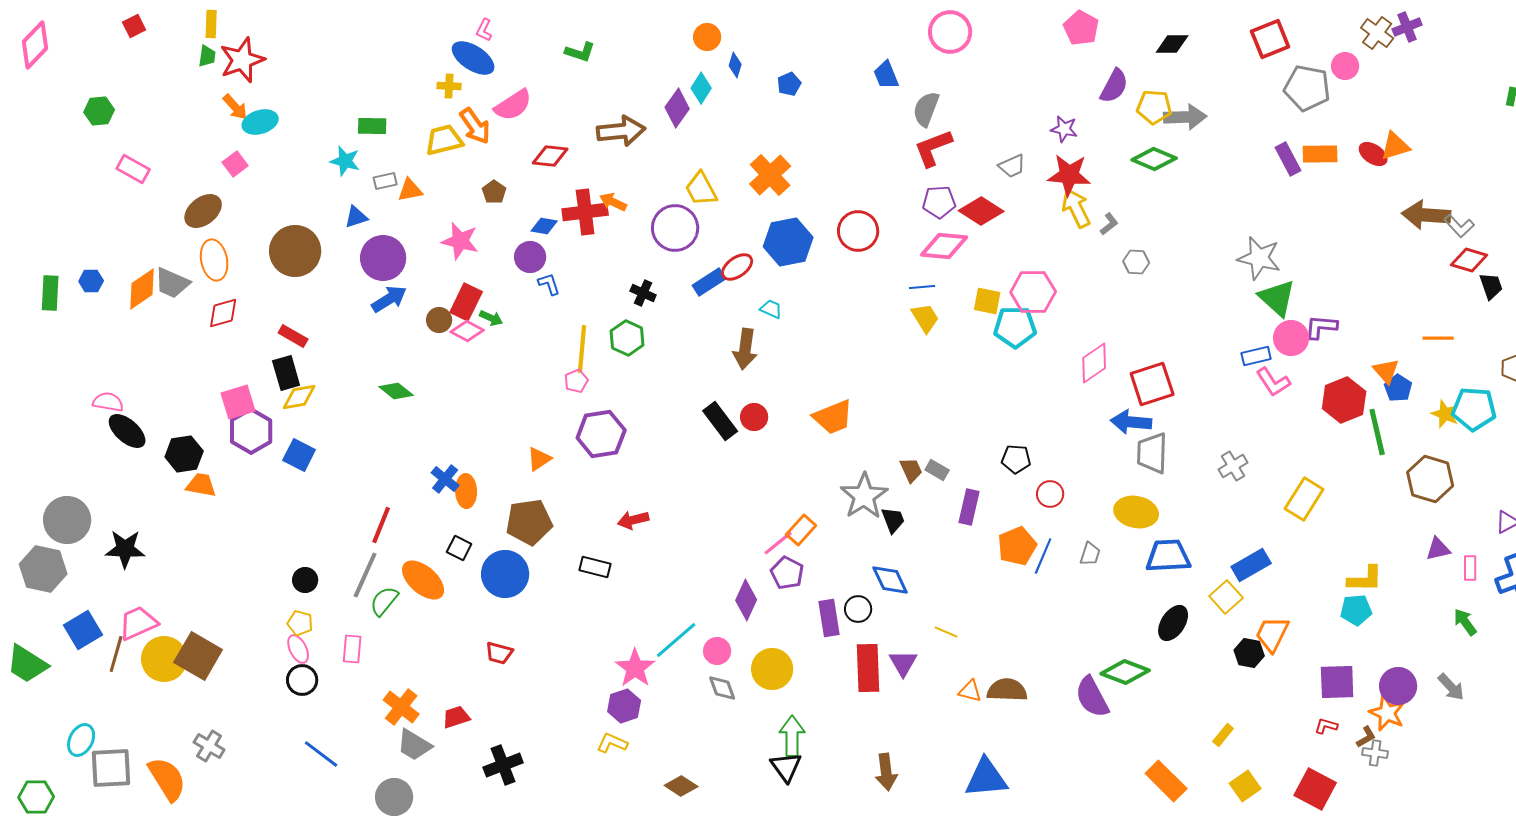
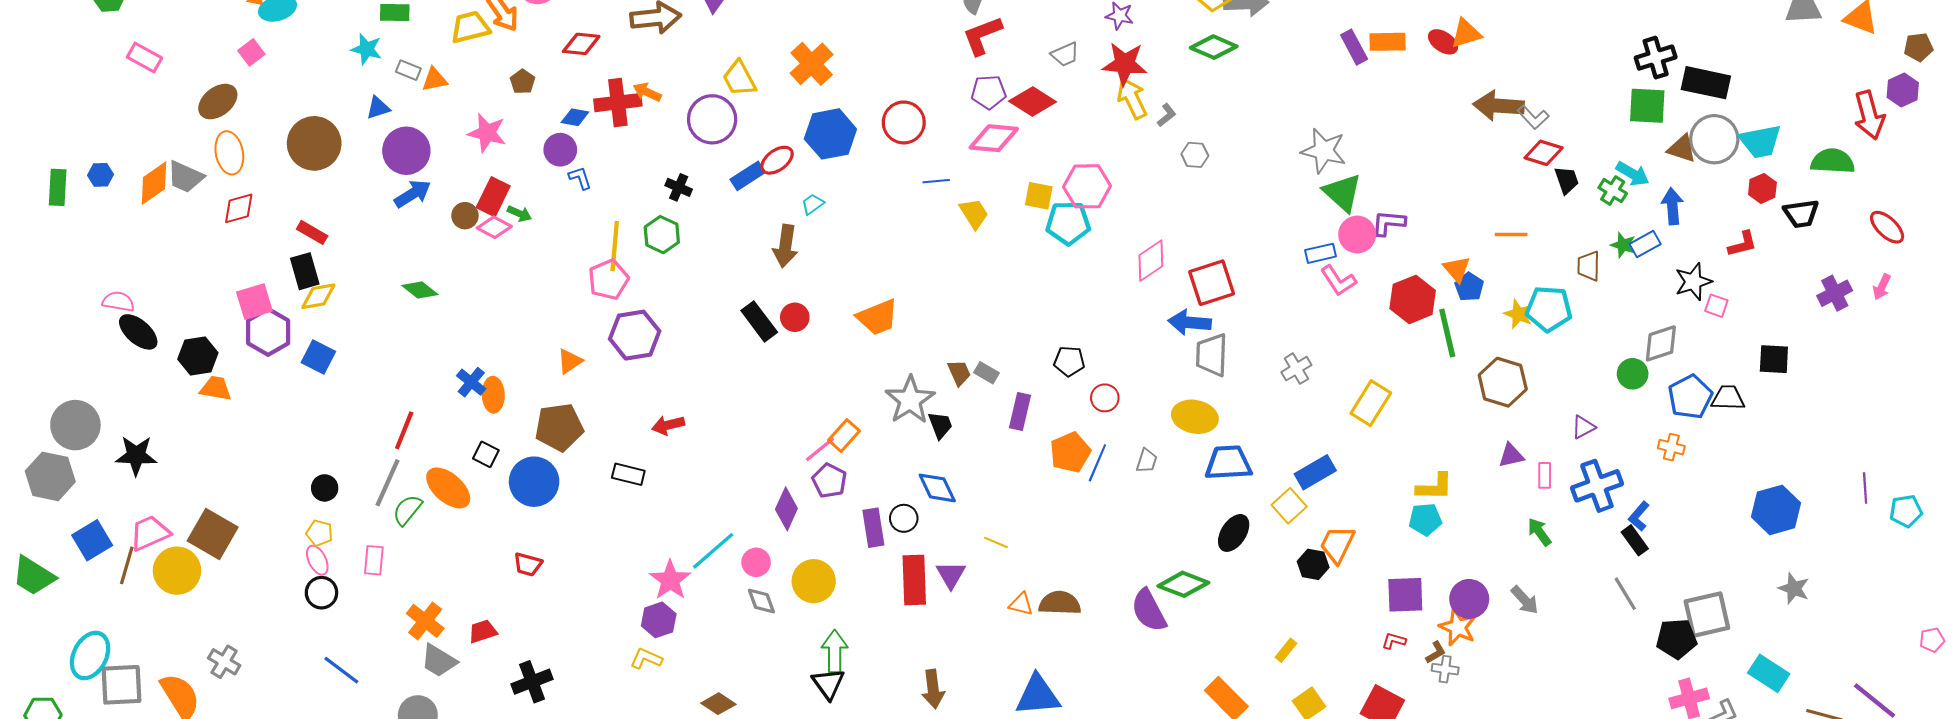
gray rectangle: (385, 181) -> (408, 70), turned 35
blue line: (922, 287) -> (936, 181), moved
cyan trapezoid: (771, 309) -> (813, 204), turned -60
pink pentagon: (576, 381) -> (608, 280), size x1.6
brown square: (198, 656) -> (213, 534), moved
cyan ellipse: (81, 740) -> (90, 655), size x1.4

